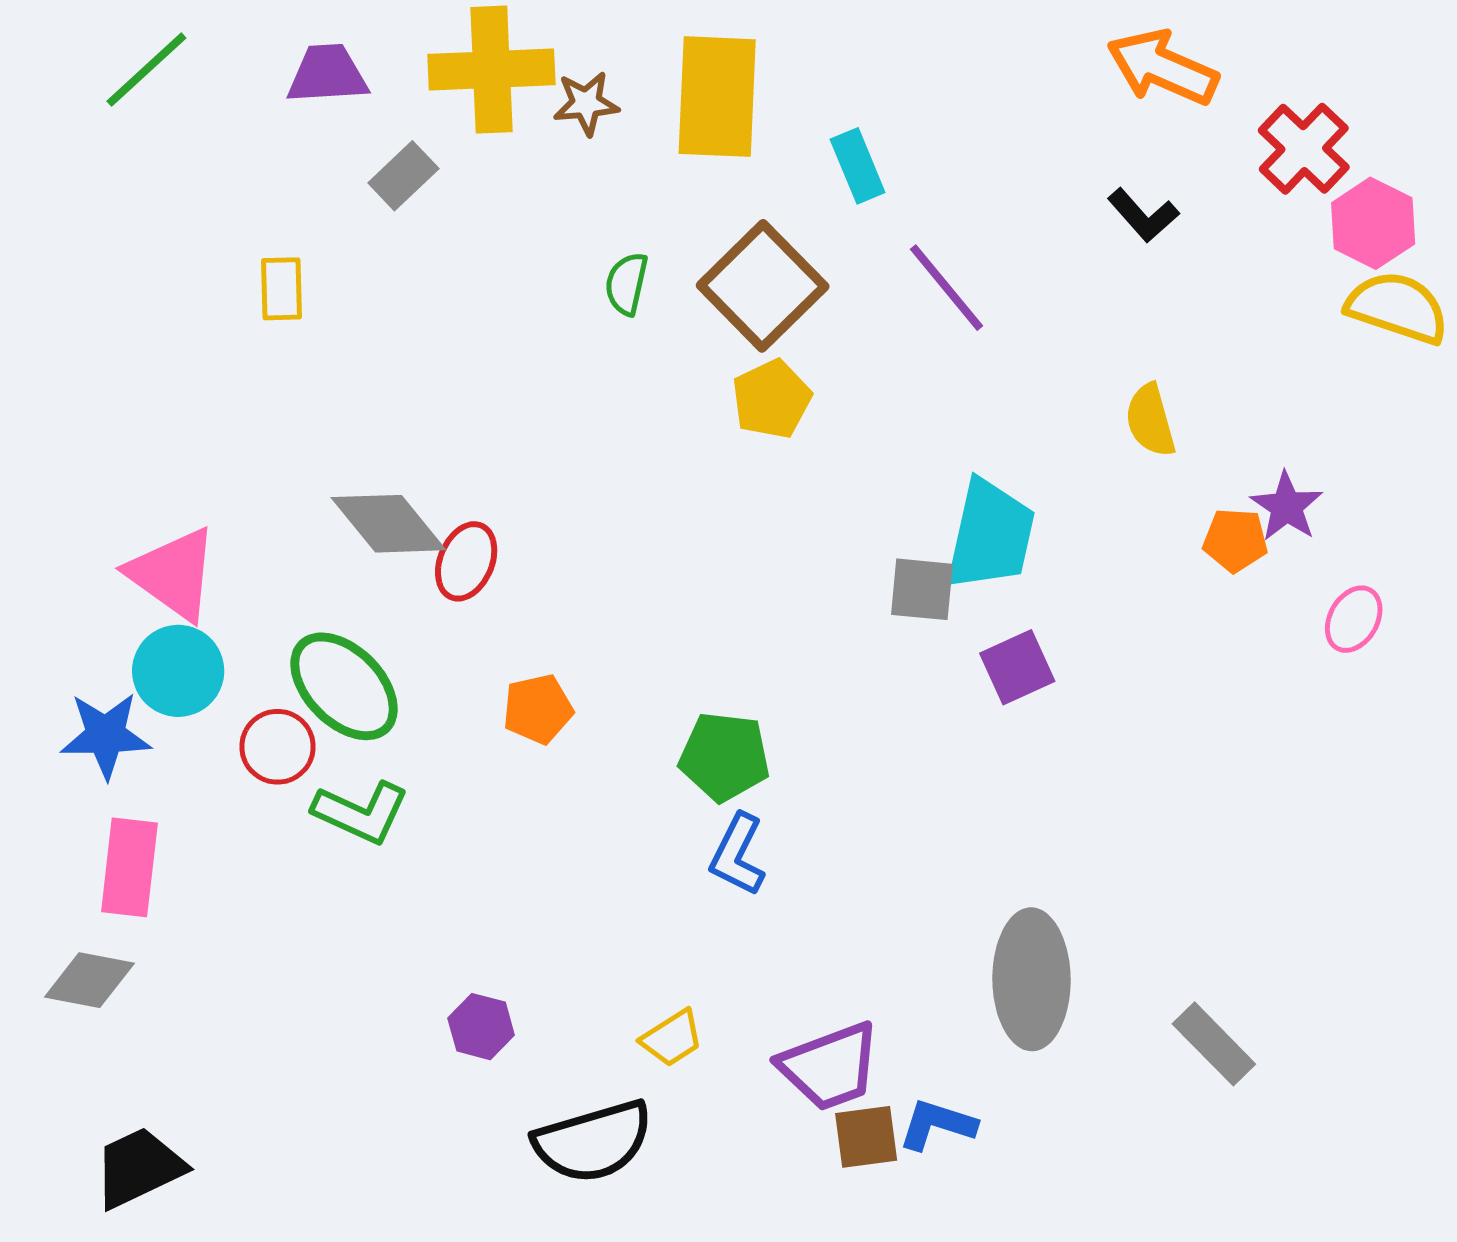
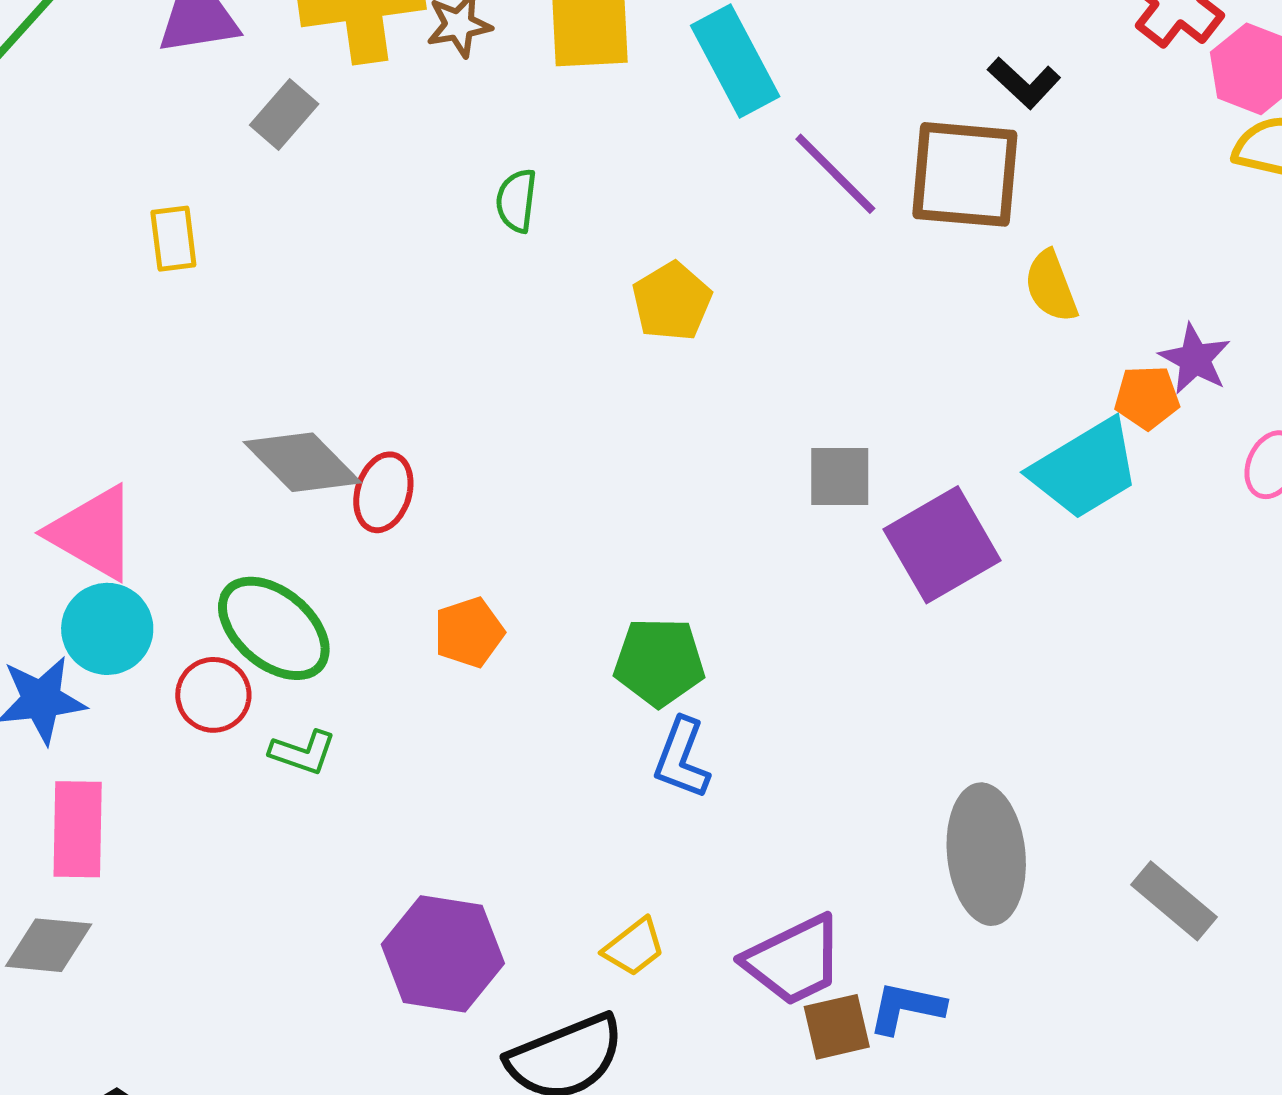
cyan rectangle: (858, 166) -> (735, 61), size x1.5
brown square: (763, 286) -> (965, 174), moved, turned -35
cyan trapezoid: (990, 535) -> (1085, 469), moved, turned 52
purple square: (1017, 667) -> (942, 545), size x1.5
green L-shape: (361, 812) -> (303, 752), size x0.7
purple hexagon: (481, 1027) -> (443, 954), size x1.8

